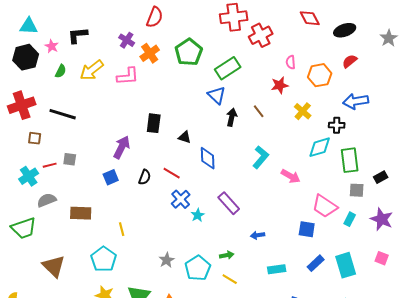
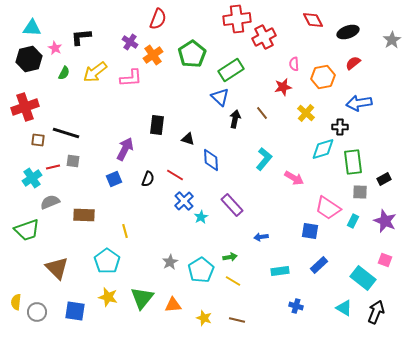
black line: (63, 114) -> (66, 133), moved
cyan rectangle: (346, 265) -> (363, 278), moved, turned -35

